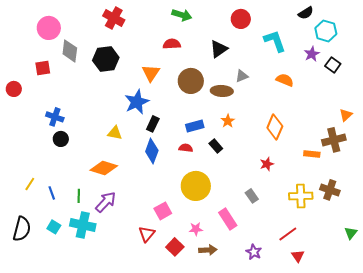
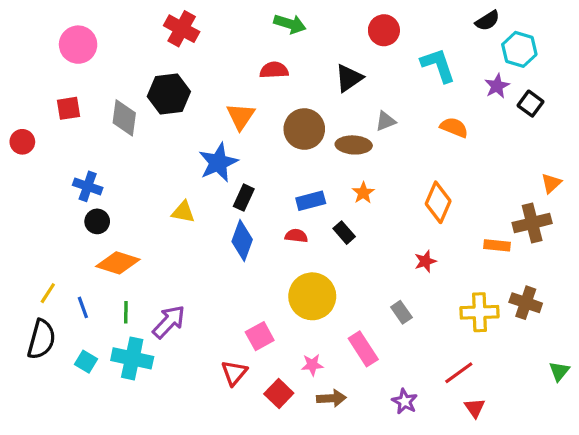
gray diamond: (70, 51) -> (124, 118), moved
orange diamond: (104, 168) -> (118, 263), moved
black semicircle: (22, 229) -> (41, 339), moved

